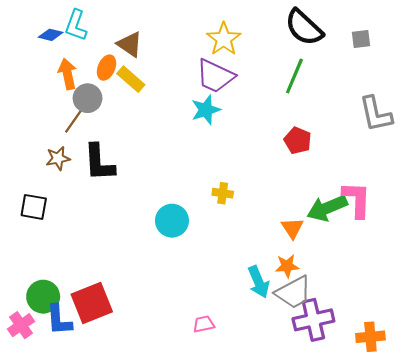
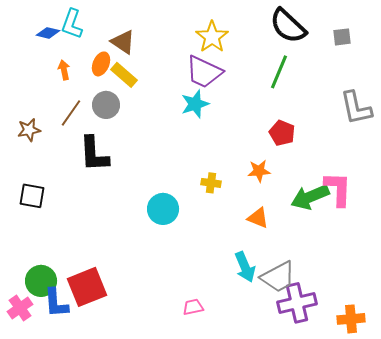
orange arrow: (67, 74) -> (64, 70), size x0.7
gray circle: (88, 98) -> (106, 105), moved
brown star: (58, 158) -> (29, 130), moved
orange triangle: (292, 228) -> (258, 218), moved, turned -35
orange star: (287, 266) -> (259, 171), moved

